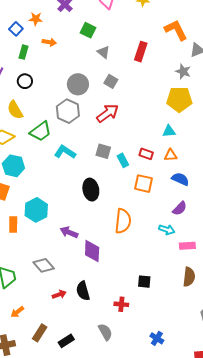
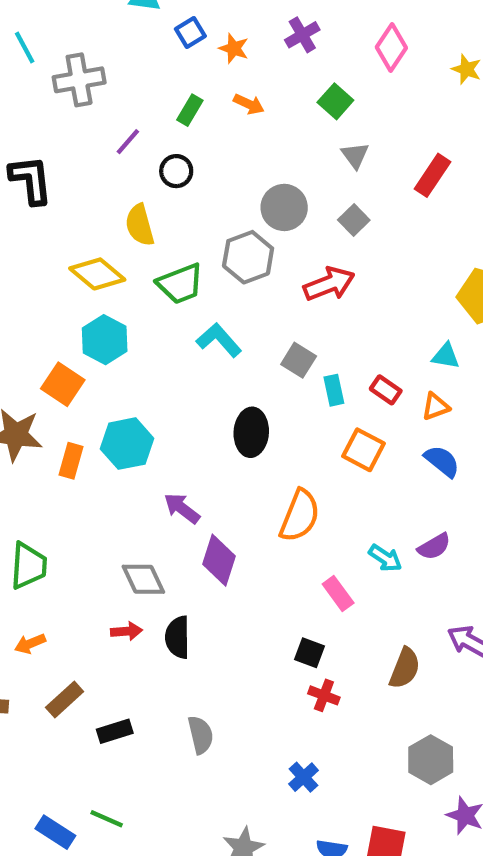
blue square: (16, 29) -> (190, 33), moved
orange triangle: (171, 155) -> (435, 406), turned -32
purple semicircle: (180, 208) -> (434, 547), moved
pink rectangle: (187, 246) -> (338, 594), moved, turned 42
gray diamond: (44, 265) -> (143, 579), moved
red cross: (121, 304) -> (324, 695), moved

